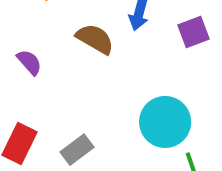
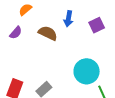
purple semicircle: (29, 62) -> (16, 33), moved, turned 88

